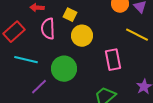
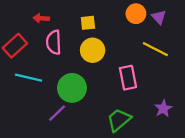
yellow square: (70, 15) -> (88, 23), moved, turned -32
purple line: (39, 87) -> (57, 113), moved

